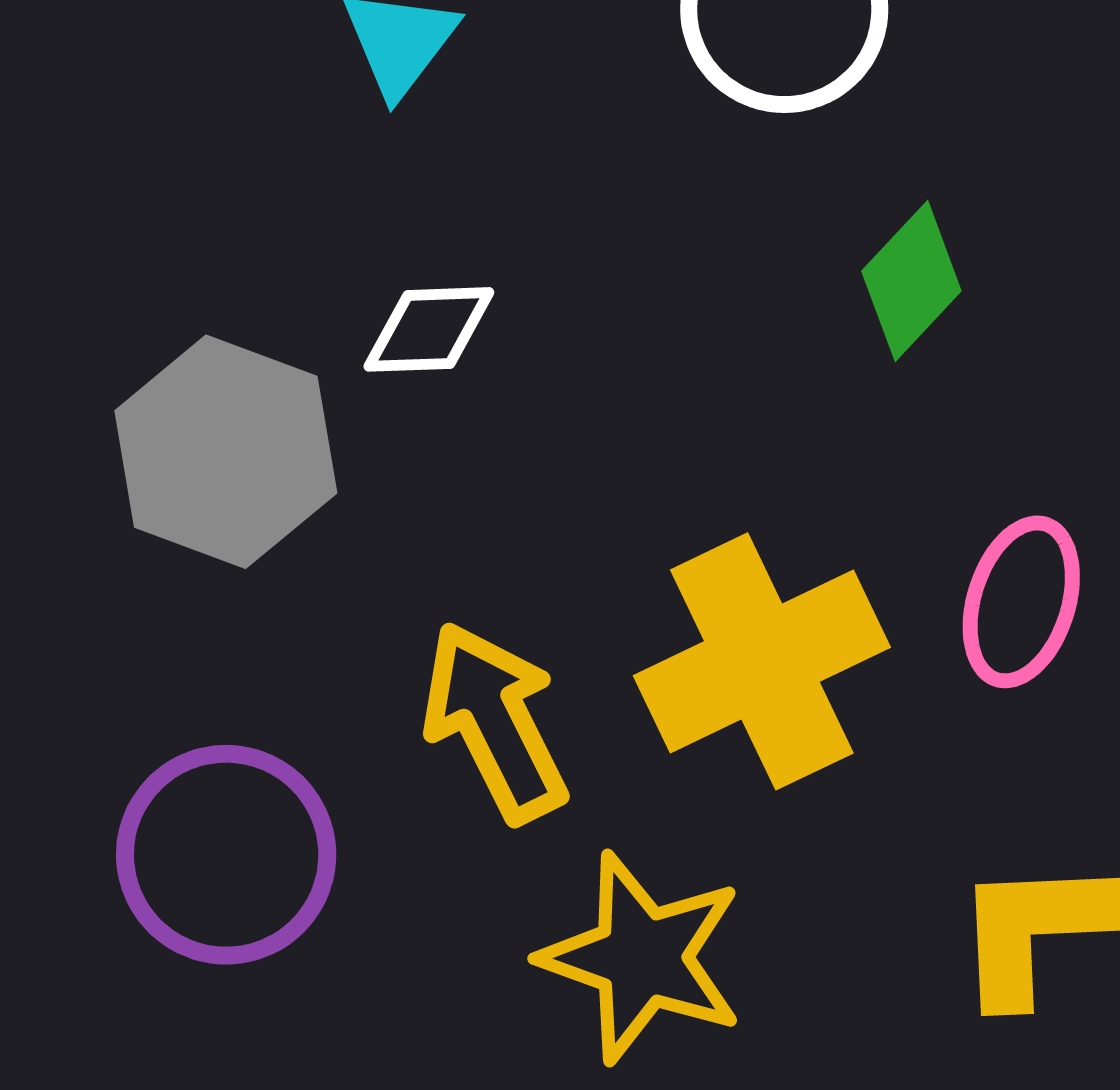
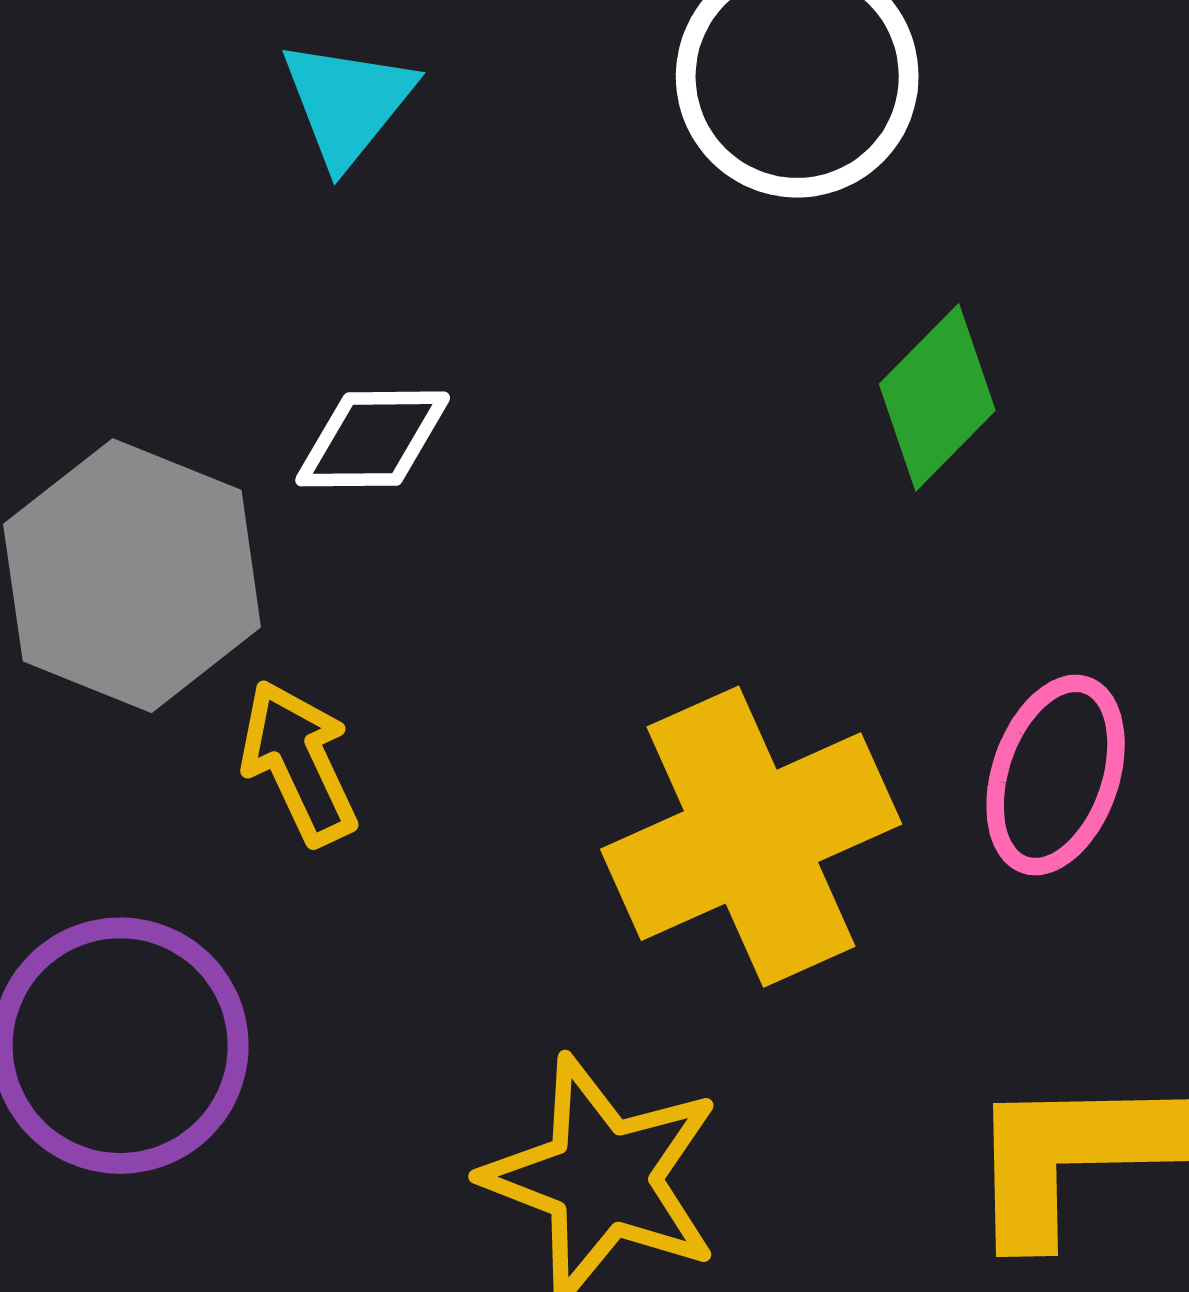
yellow arrow: (494, 722) -> (299, 763), moved, size x0.7

